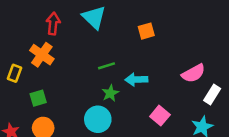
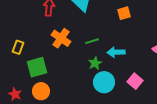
orange cross: (42, 55) -> (61, 38), moved
green square: (38, 98) -> (37, 67), size x1.5
cyan circle: (98, 119) -> (104, 82), moved

